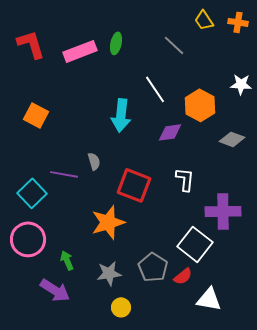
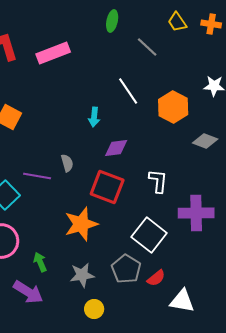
green ellipse: (116, 43) -> (112, 21), moved
cyan arrow: (121, 115) -> (94, 117), size x0.6
purple diamond: (170, 132) -> (116, 148), moved
white square: (195, 244) -> (149, 235), moved

